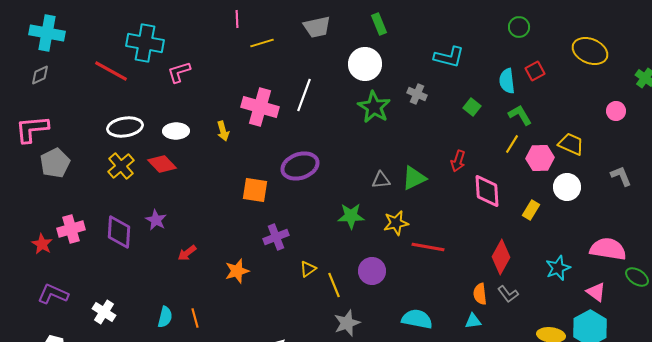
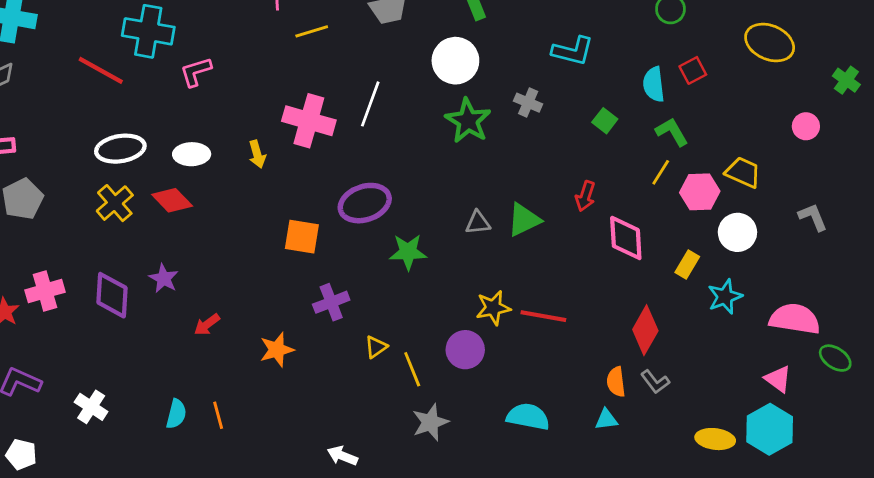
green star: (351, 216) -> (408, 252), moved
yellow star: (396, 223) -> (493, 308), moved
cyan star: (558, 268) -> (725, 297), moved

